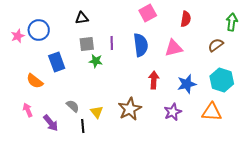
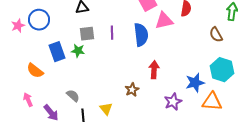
brown semicircle: (216, 45) -> (216, 35), turned -84
pink triangle: (174, 48) -> (164, 21), moved
green star: (96, 61) -> (78, 51), moved
blue star: (187, 84) -> (195, 83), moved
brown star: (130, 109) -> (132, 90), moved, size x0.6
yellow triangle: (97, 112) -> (106, 109), moved

